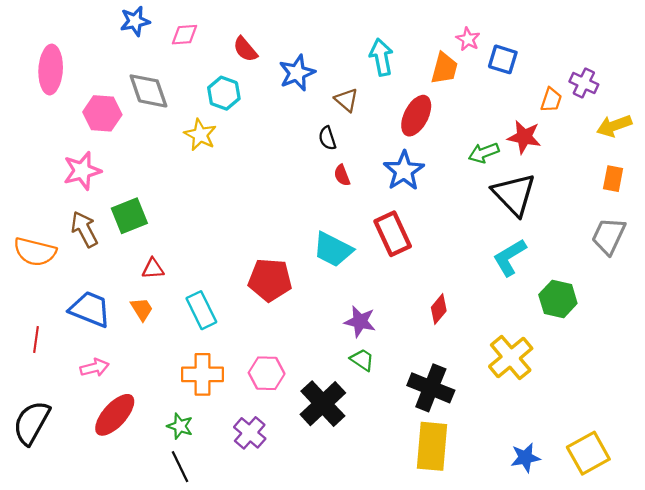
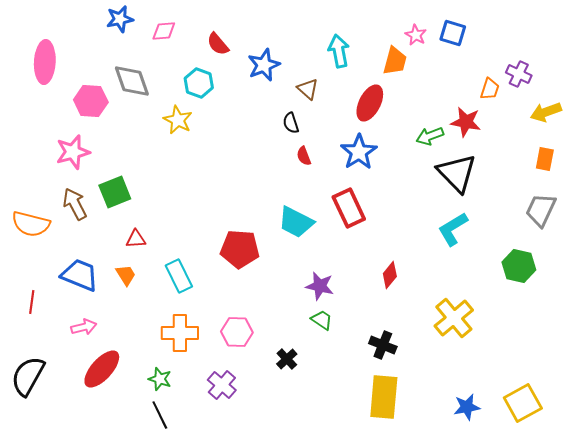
blue square: (503, 59) -> (453, 33), moved
green hexagon: (558, 299) -> (519, 266), moved
black cross: (431, 388) -> (383, 345), size x0.7
black cross: (323, 404) -> (287, 359), size x0.5

